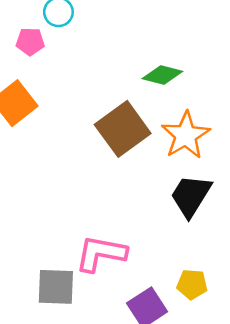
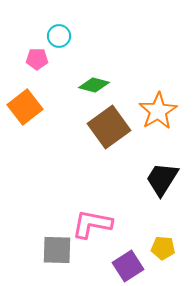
green diamond: (162, 75) -> (94, 85), moved
orange star: (186, 135) -> (158, 111), moved

